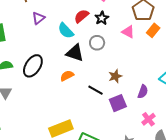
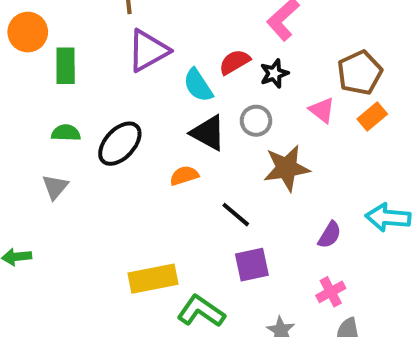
purple triangle: (38, 18) -> (148, 50), size x1.6
brown star: (115, 76) -> (287, 168), moved, size x1.6
purple square: (118, 103) -> (252, 265), moved

